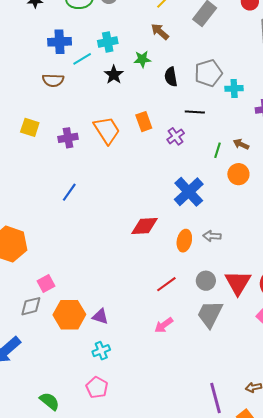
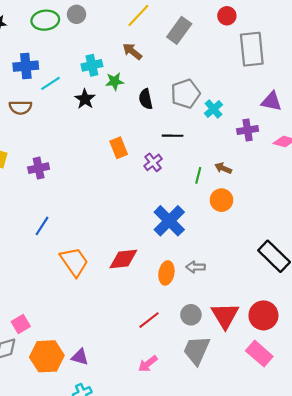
cyan cross: (108, 42) -> (92, 65), moved
cyan cross: (234, 88) -> (213, 109), turned -36
orange trapezoid: (107, 130) -> (74, 262), moved

